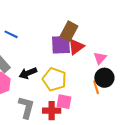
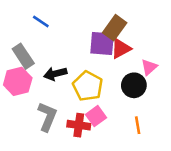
black circle: (104, 78) -> (134, 85), moved
orange line: (96, 87) -> (138, 125), moved
pink square: (64, 102) -> (96, 116), turned 35

